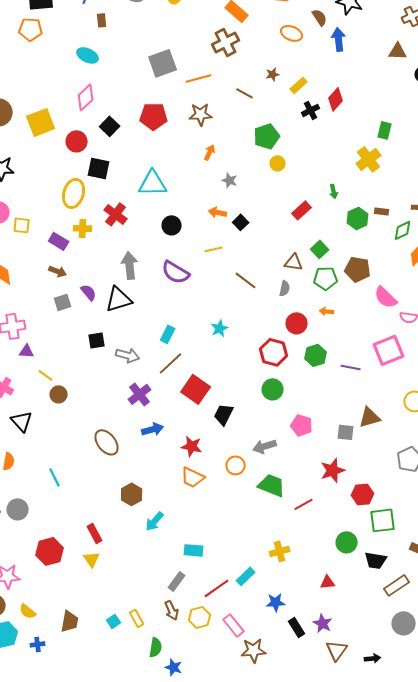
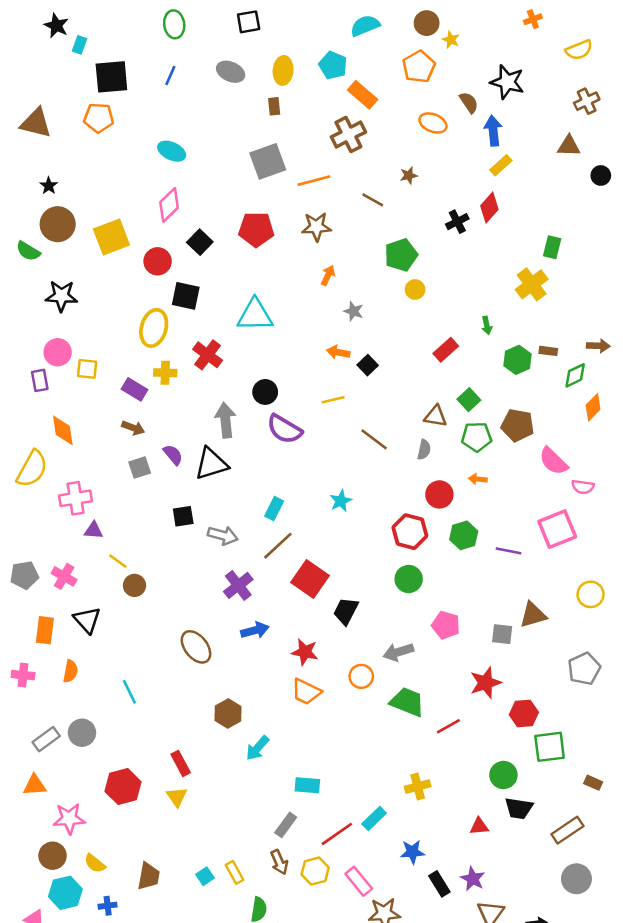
brown rectangle: (102, 20) -> (274, 106), moved
yellow rectangle: (299, 85) -> (501, 165), moved
black circle: (172, 225) -> (265, 392), moved
black trapezoid: (376, 560) -> (519, 808), moved

